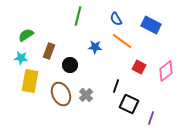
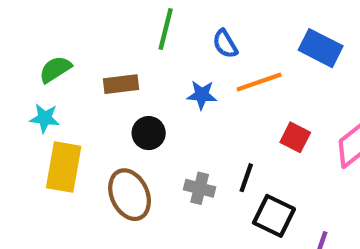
blue semicircle: (116, 19) -> (225, 44), moved
orange line: (122, 41) -> (259, 82), turned -55
brown rectangle: (49, 51) -> (121, 84), moved, turned 63
gray cross: (86, 95) -> (200, 188), moved, turned -32

